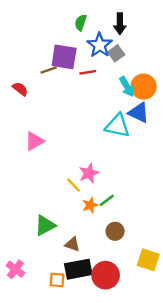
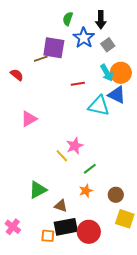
gray square: (116, 53) -> (108, 45), moved
red line: (88, 72) -> (78, 84), moved
orange star: (90, 205) -> (86, 191), moved
brown circle: (115, 231) -> (116, 195), moved

